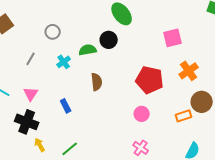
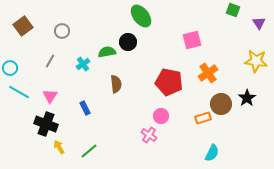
gray circle: (53, 32) -> (62, 31), moved
pink cross: (141, 148) -> (149, 135), moved

